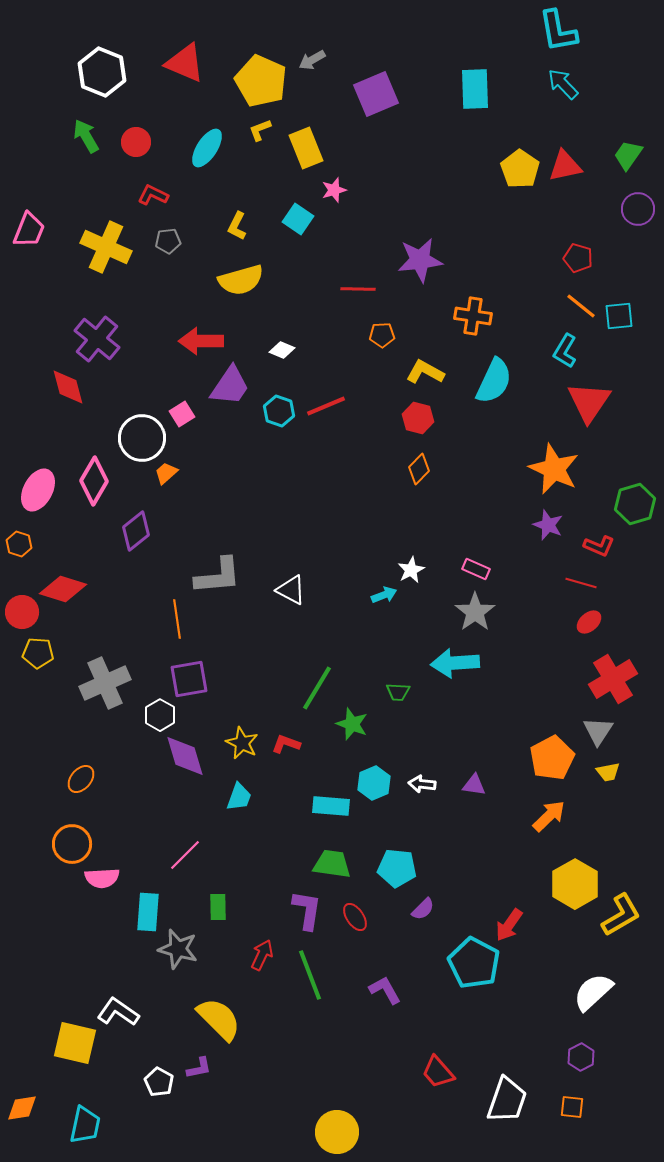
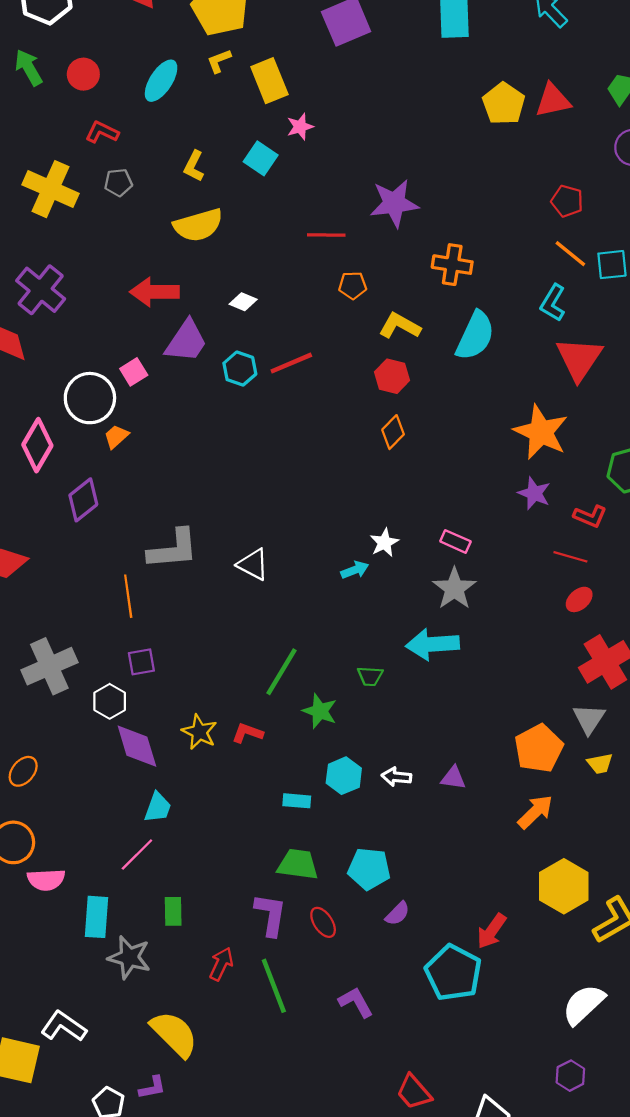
purple square: (189, 679) -> (141, 662), size x0.7
cyan trapezoid: (239, 797) -> (158, 807), moved
cyan rectangle: (331, 806) -> (297, 801), size x0.7

